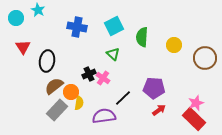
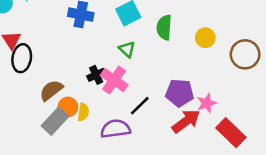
black ellipse: (47, 61) -> (22, 58), moved
pink cross: (103, 78) -> (114, 80), size x1.5
orange circle: (71, 92) -> (68, 107), moved
pink star: (196, 103) -> (207, 103), moved
red arrow: (159, 110) -> (186, 121), size x1.6

